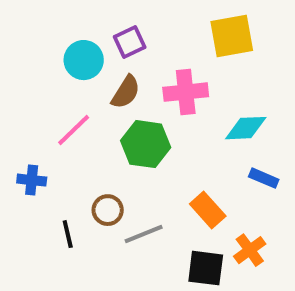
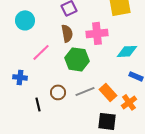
cyan circle: (84, 60) -> (25, 20), moved
brown semicircle: (126, 92) -> (67, 33), turned -42
gray line: (144, 234) -> (85, 91), moved
orange cross: (250, 250) -> (129, 102), moved

